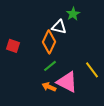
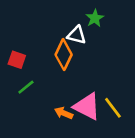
green line: (50, 66) -> (26, 87), moved
yellow line: (92, 70) -> (113, 108), moved

